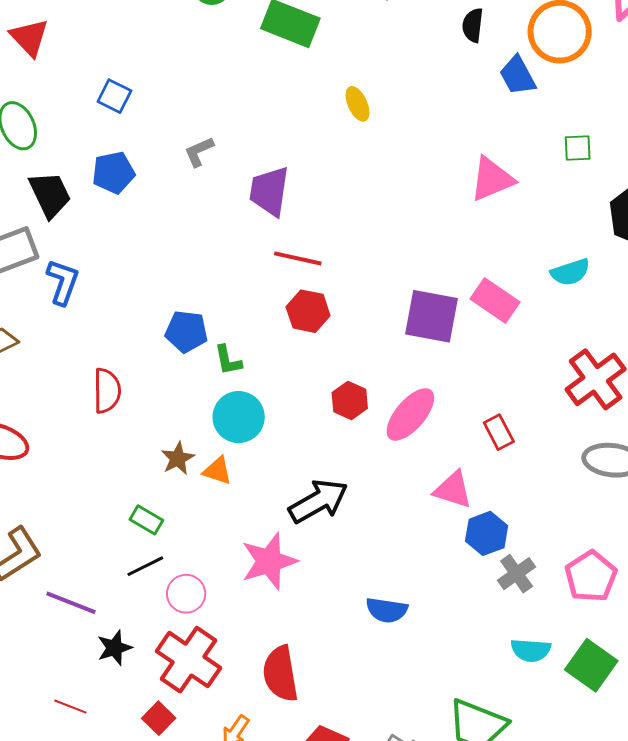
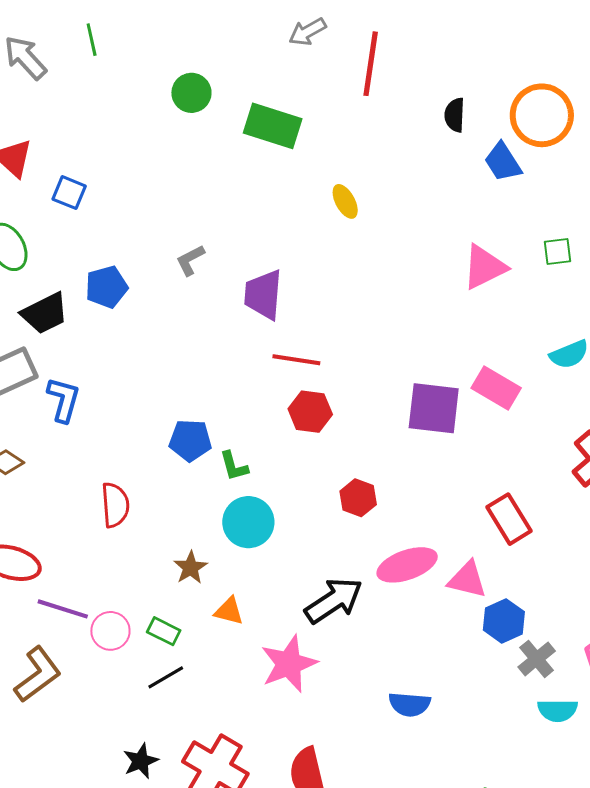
blue square: (114, 96) -> (69, 193), moved
green square: (578, 148) -> (557, 251), moved
black trapezoid: (50, 195) -> (45, 313), turned 93
pink ellipse: (410, 414) -> (407, 565), moved, turned 34
red rectangle: (499, 432) -> (509, 519), size x1.4
orange triangle: (217, 471) -> (229, 611), moved
pink circle: (186, 594) -> (110, 631), moved
purple line: (71, 603) -> (63, 609), moved
cyan semicircle: (531, 650) -> (557, 710), moved

